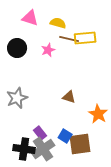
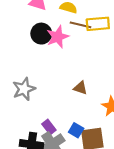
black circle: (17, 48) -> (41, 34), moved
pink star: (48, 50) -> (58, 37), size x1.5

